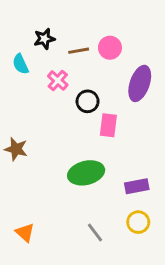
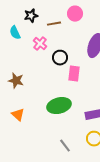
pink circle: (110, 48) -> (75, 14), moved
brown star: (16, 149) -> (16, 81), moved
orange triangle: (25, 233) -> (18, 115), moved

